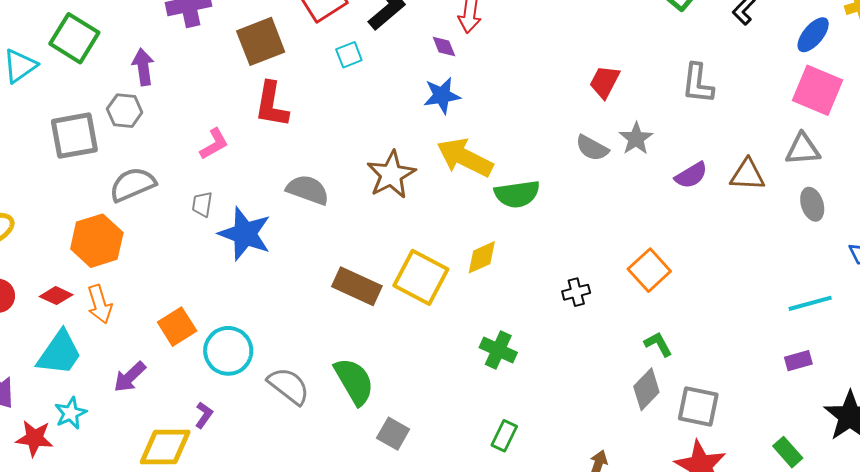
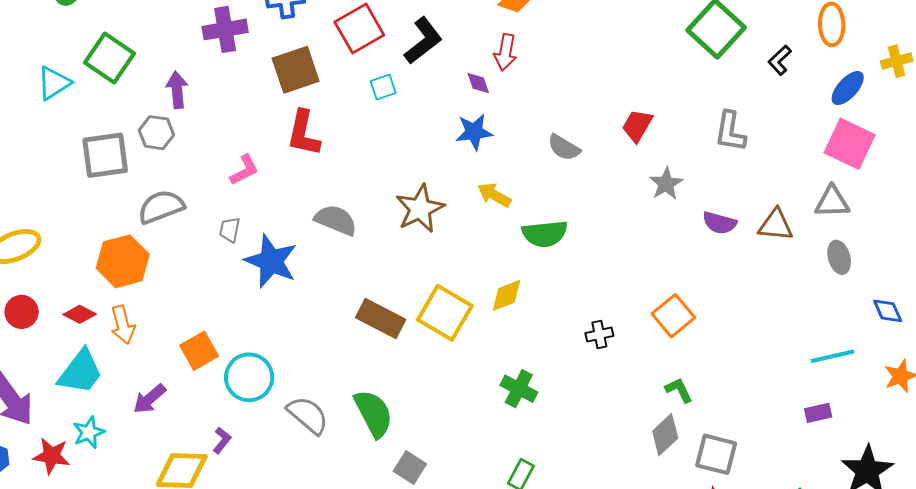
gray semicircle: (592, 148) -> (564, 147), moved
yellow arrow: (465, 158) -> (494, 195), size x0.6
purple semicircle: (691, 175) -> (720, 223), turned 44

